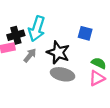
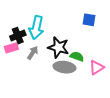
blue square: (85, 33) -> (89, 20), moved
green semicircle: (99, 63) -> (77, 56), moved

